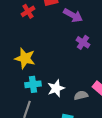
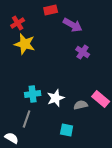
red cross: (28, 11) -> (18, 23), moved
yellow star: (25, 58) -> (25, 44), moved

